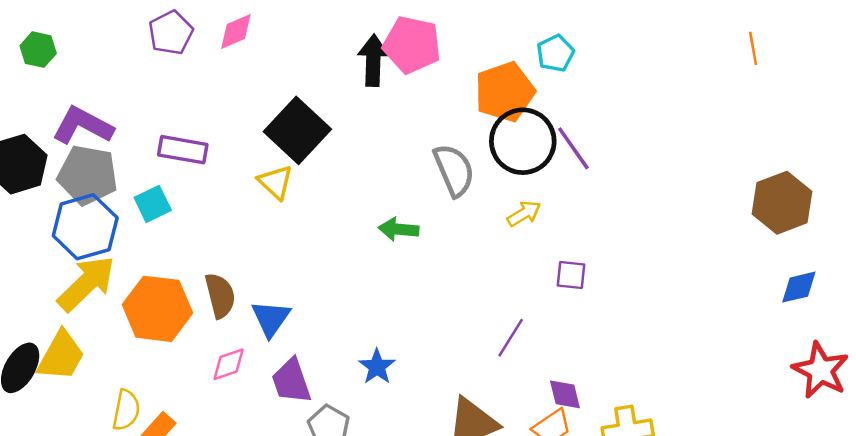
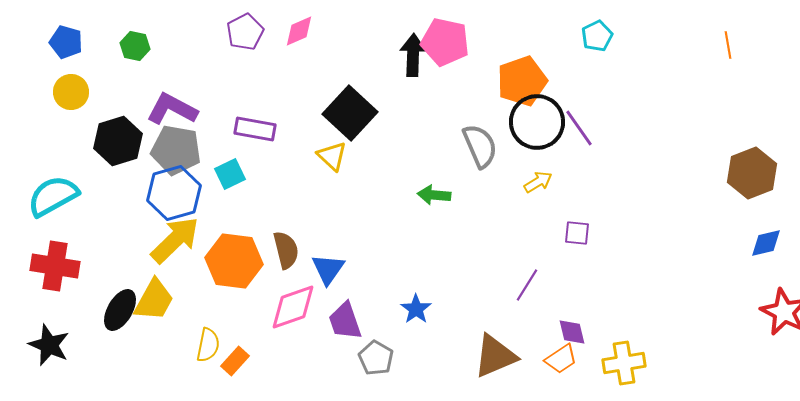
cyan pentagon: (555, 53) -> (597, 36), moved
pink diamond: (229, 364) -> (293, 307), size x1.6

